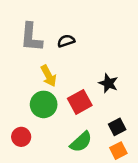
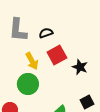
red square: (80, 102) -> (57, 55), moved

